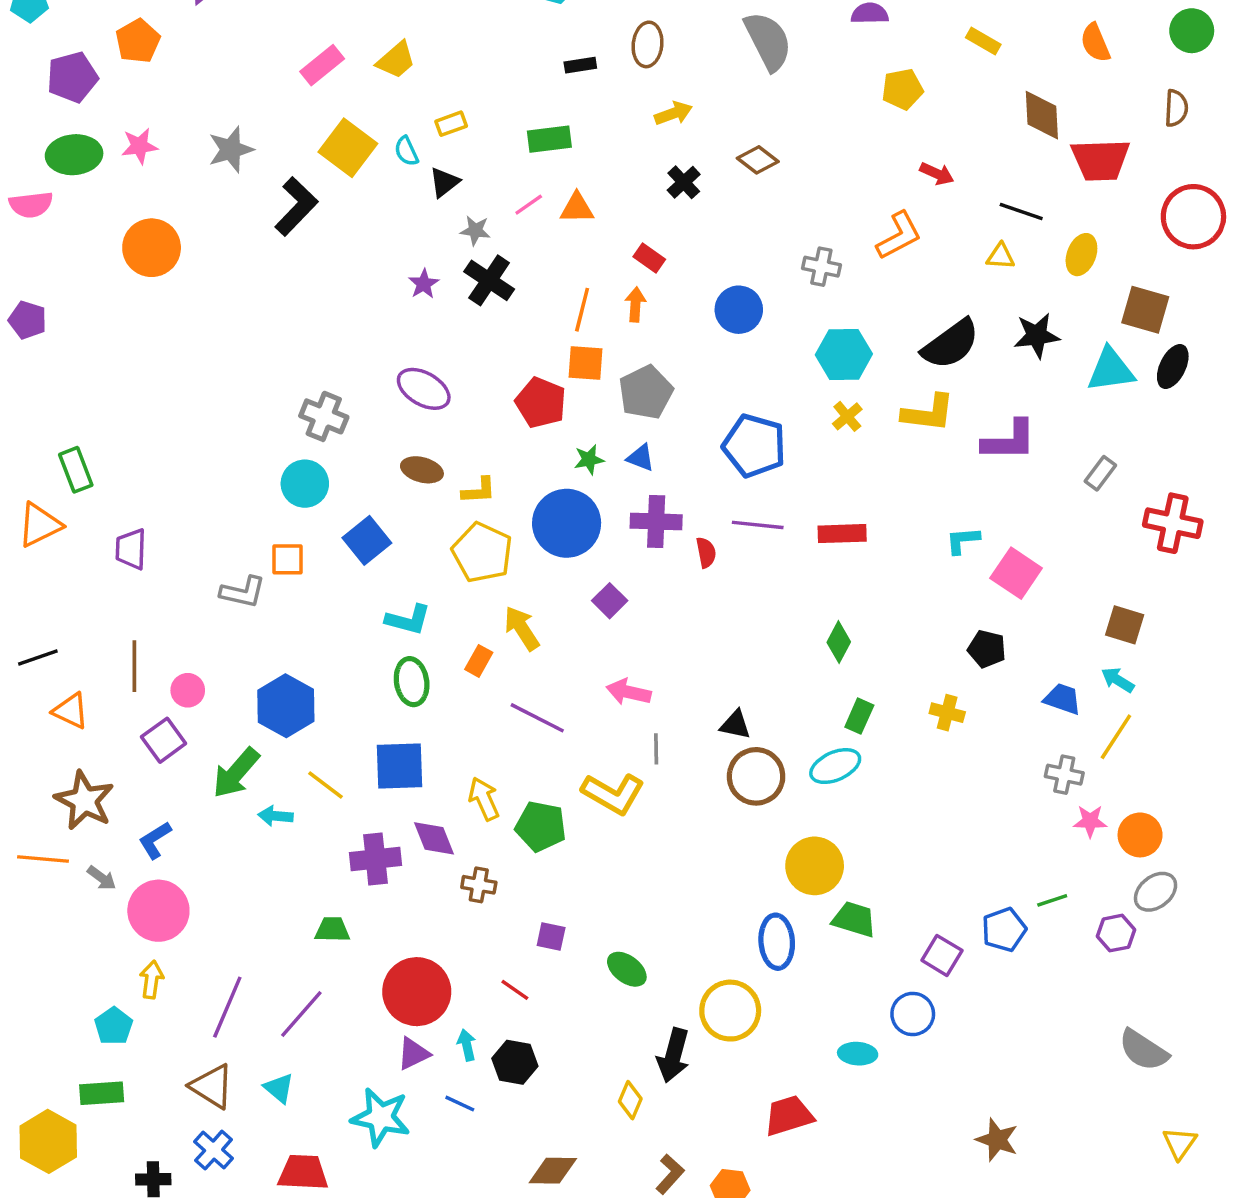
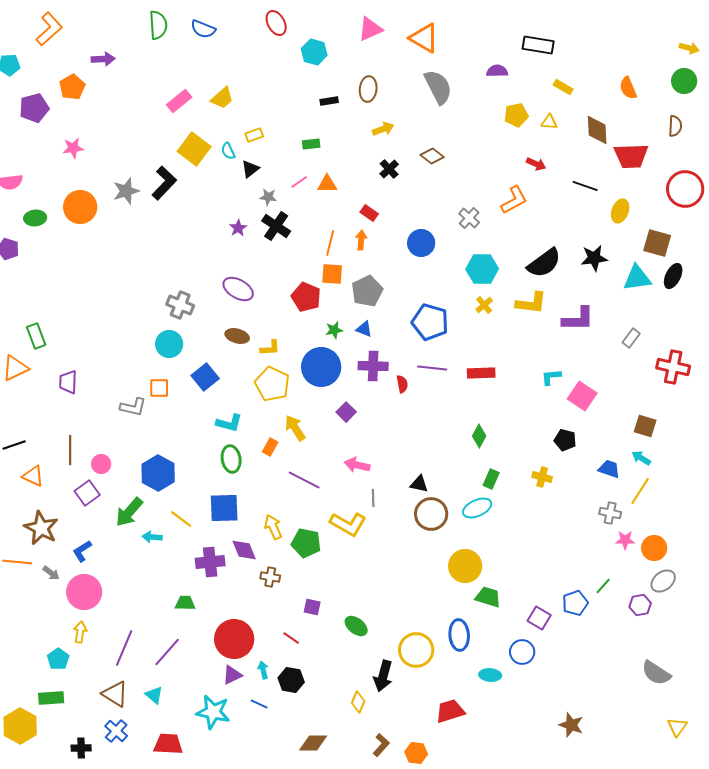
green rectangle: (549, 139) -> (311, 144), size x0.7
gray star: (231, 150) -> (126, 191), moved
green ellipse: (74, 155) -> (35, 218), moved, size x0.7
yellow triangle: (1001, 256) -> (549, 122), moved
gray cross: (821, 267) -> (469, 218), turned 30
green line: (1052, 900) -> (603, 586), turned -30
blue ellipse: (777, 942) -> (459, 635), moved

